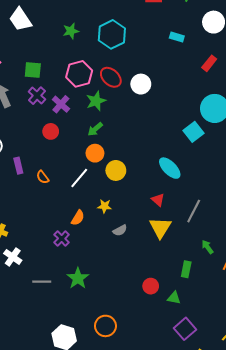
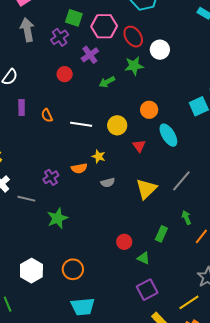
green square: (33, 70) -> (74, 18), moved
green star: (96, 101) -> (134, 66), moved
purple cross: (61, 104) -> (90, 55), moved
orange circle: (95, 153) -> (149, 110), moved
purple rectangle: (18, 166) -> (22, 108), moved
white line: (79, 178) -> (81, 124), turned 45
red triangle: (158, 200) -> (139, 146), moved
orange semicircle: (78, 218) -> (79, 168), moved, turned 35
gray line: (42, 282) -> (26, 199), moved

